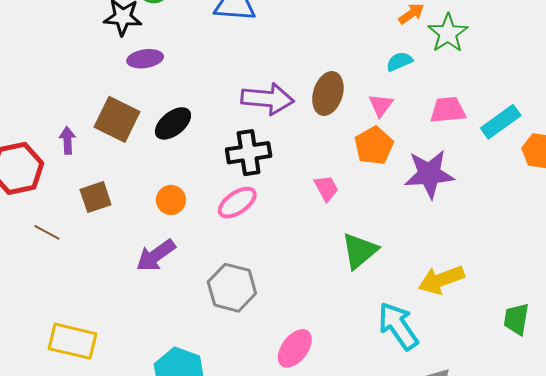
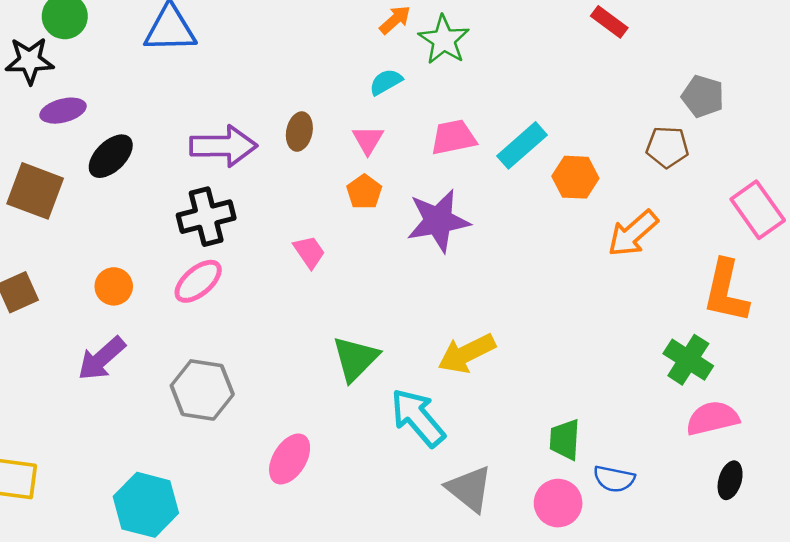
brown ellipse: (328, 94) -> (299, 132), size x0.7
black ellipse: (173, 123) -> (111, 156), moved
orange pentagon: (374, 146) -> (364, 192), size x0.7
green triangle: (360, 251) -> (355, 359), moved
green trapezoid: (516, 319) -> (565, 440), moved

